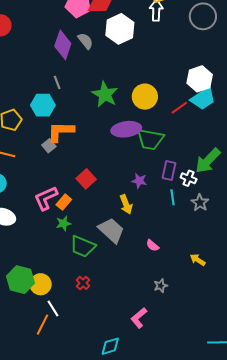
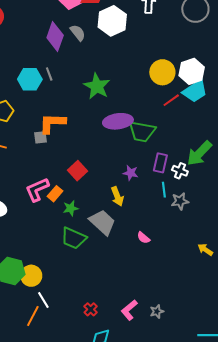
yellow circle: (145, 97) -> (162, 72), moved
cyan hexagon: (43, 105) -> (30, 79), moved
gray square: (49, 146) -> (40, 137), turned 32
gray star: (200, 203) -> (180, 201), moved, turned 30
green star: (63, 223) -> (71, 208), moved
yellow arrow: (198, 260) -> (205, 250), moved
red cross: (83, 283) -> (91, 309), moved
gray star: (161, 286) -> (157, 311), moved

